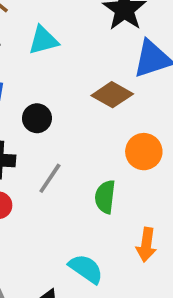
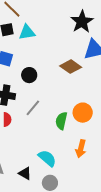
cyan triangle: (43, 40) -> (27, 32), moved
orange circle: (144, 152) -> (83, 113), moved

